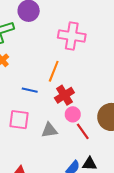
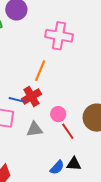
blue line: (30, 90) -> (17, 100), moved
red cross: (64, 95) -> (31, 96), moved

